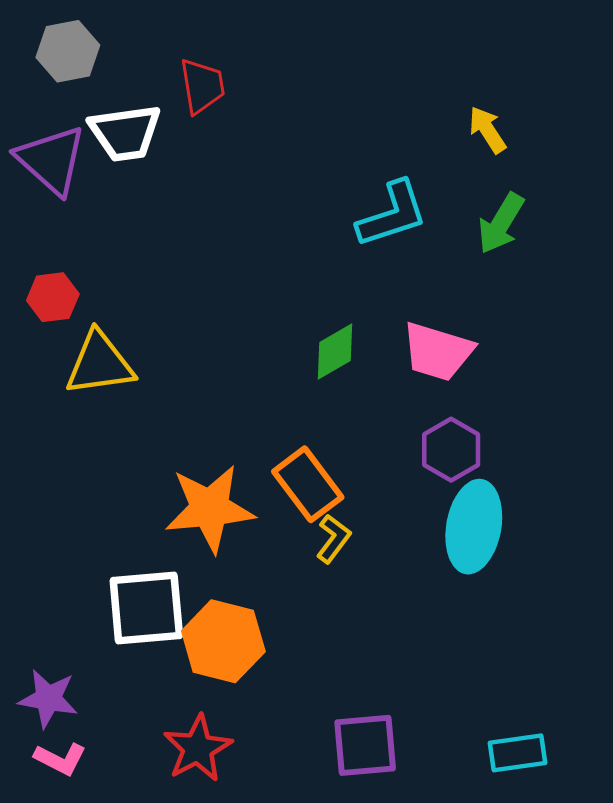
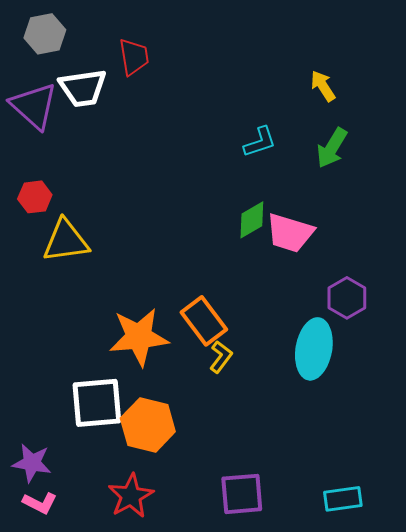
cyan L-shape: (392, 214) -> (260, 142), size x0.7
green diamond: (335, 352) -> (252, 220), moved
purple hexagon: (451, 450) -> (347, 298), moved

